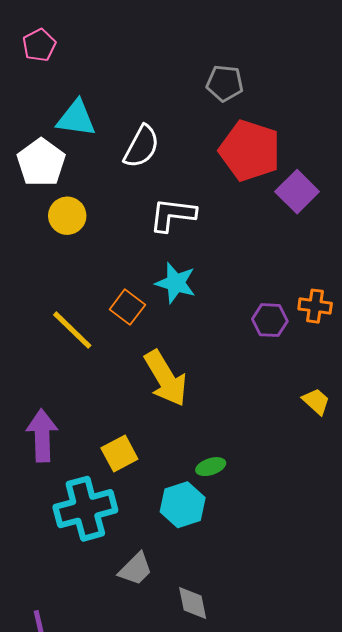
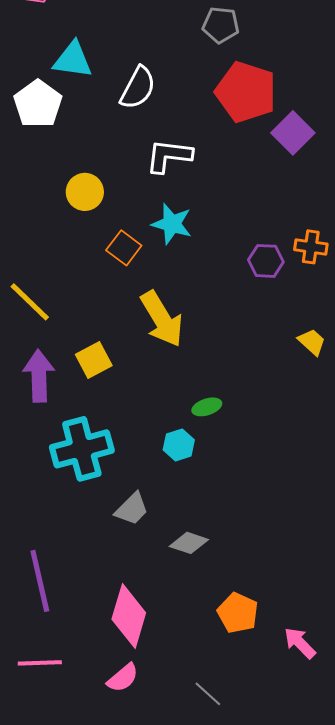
yellow circle: (67, 216) -> (85, 192), moved
yellow line: (72, 330) -> (30, 302), moved
yellow square: (119, 454) -> (94, 360), moved
cyan hexagon: (183, 505) -> (179, 445), size x0.7
gray diamond: (193, 603) -> (189, 543), turned -60

